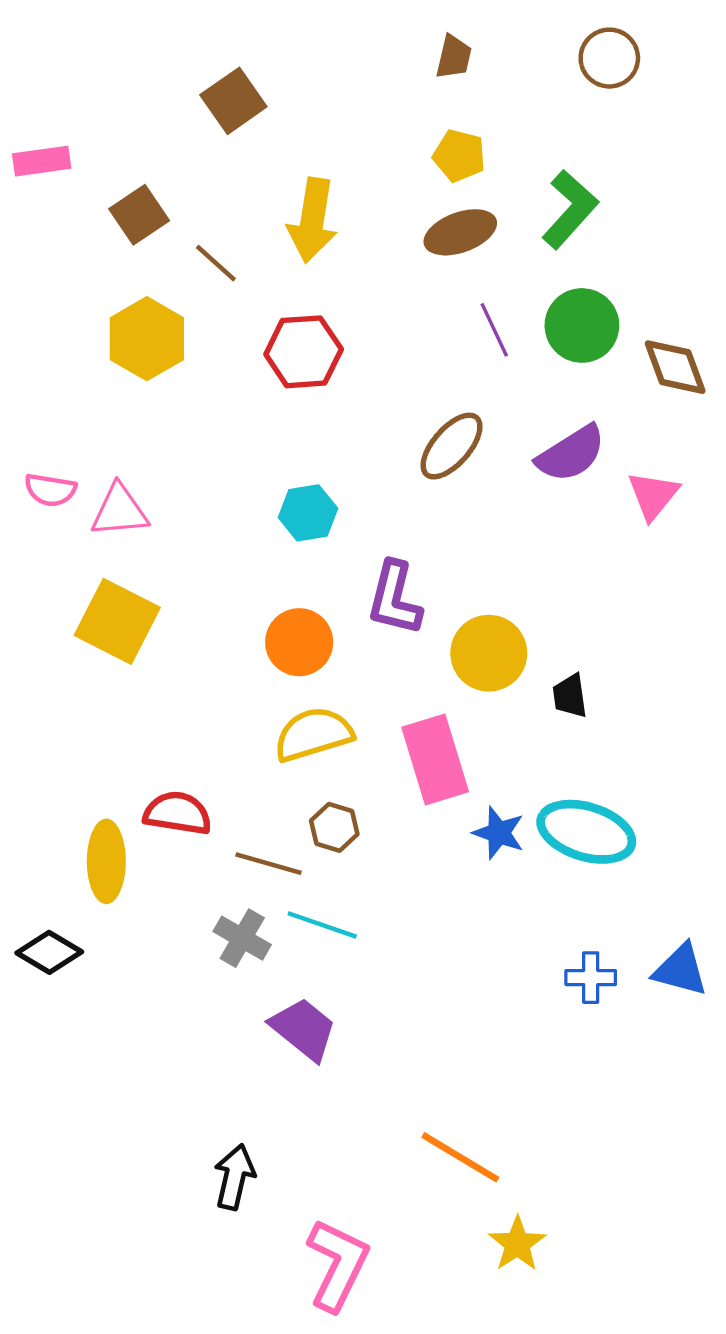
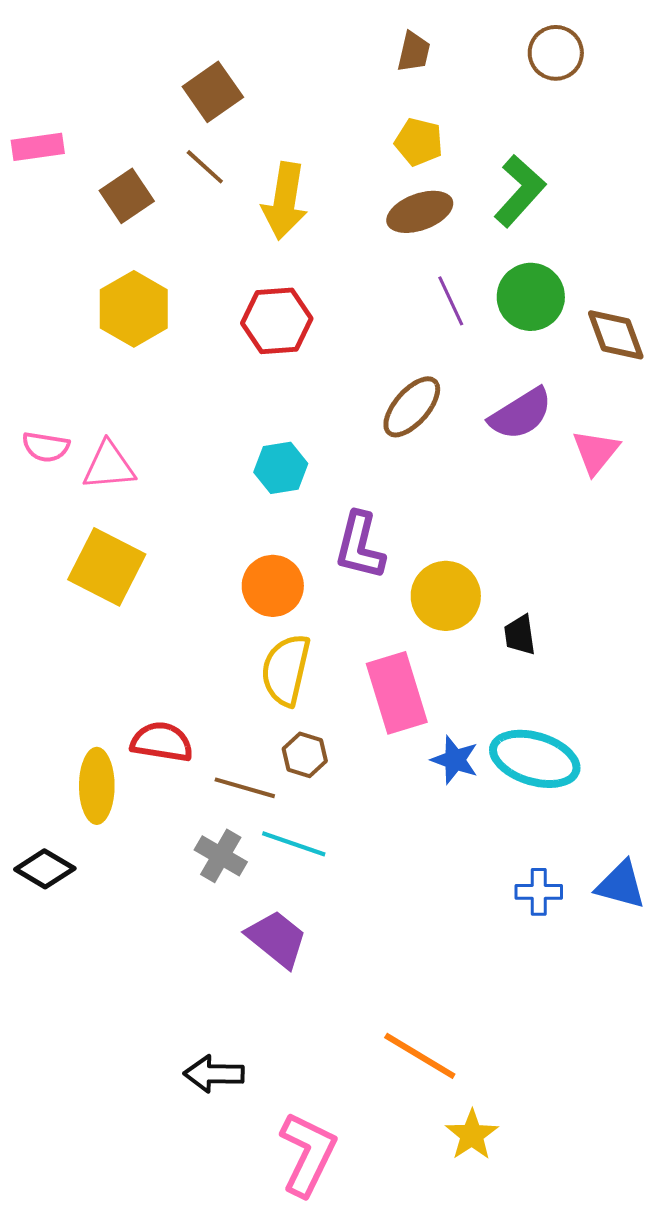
brown line: (216, 263) -> (205, 167), moved
yellow semicircle: (313, 734) -> (286, 670), turned -60
black arrow: (235, 1177) -> (214, 1074), turned -102

